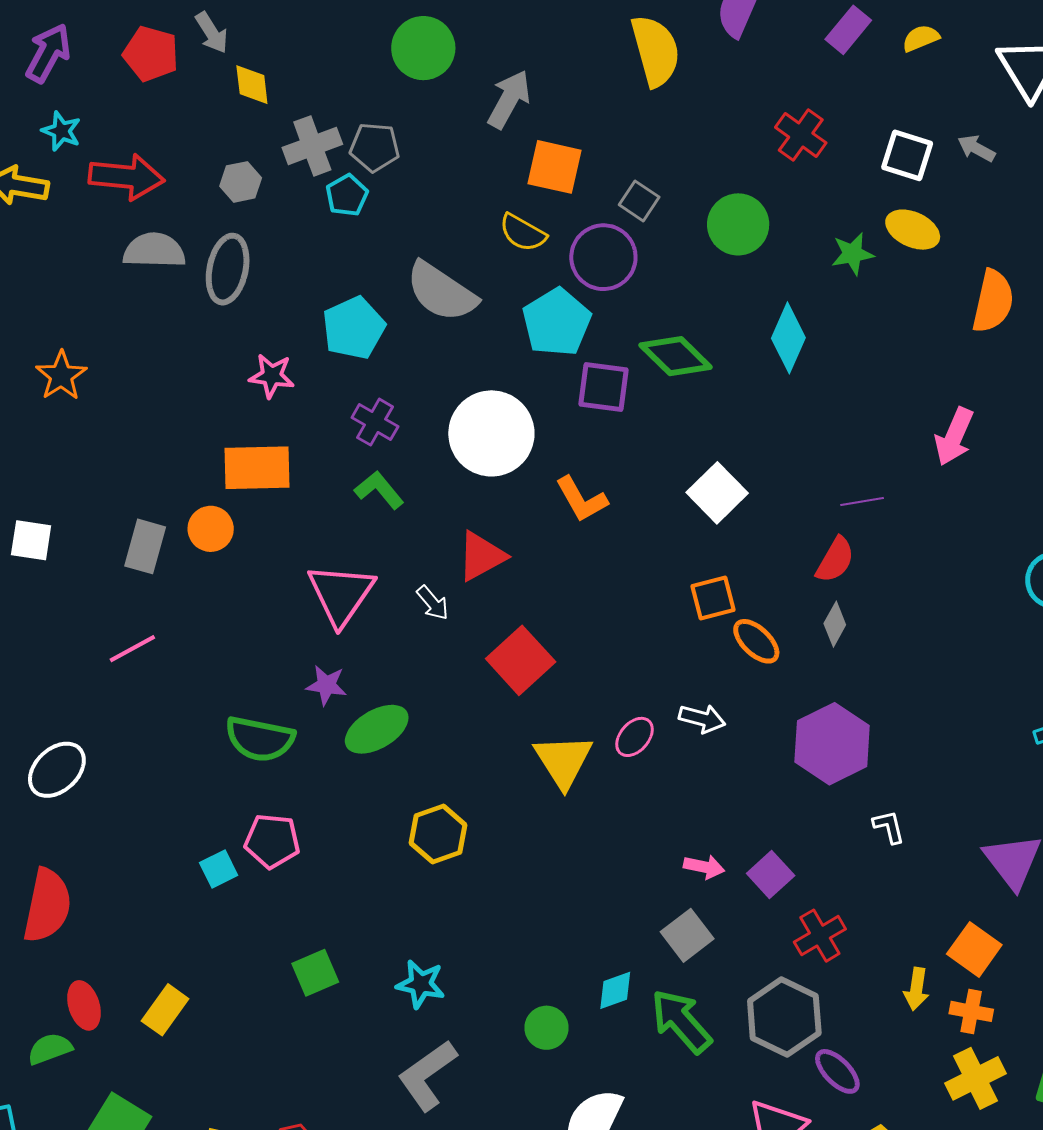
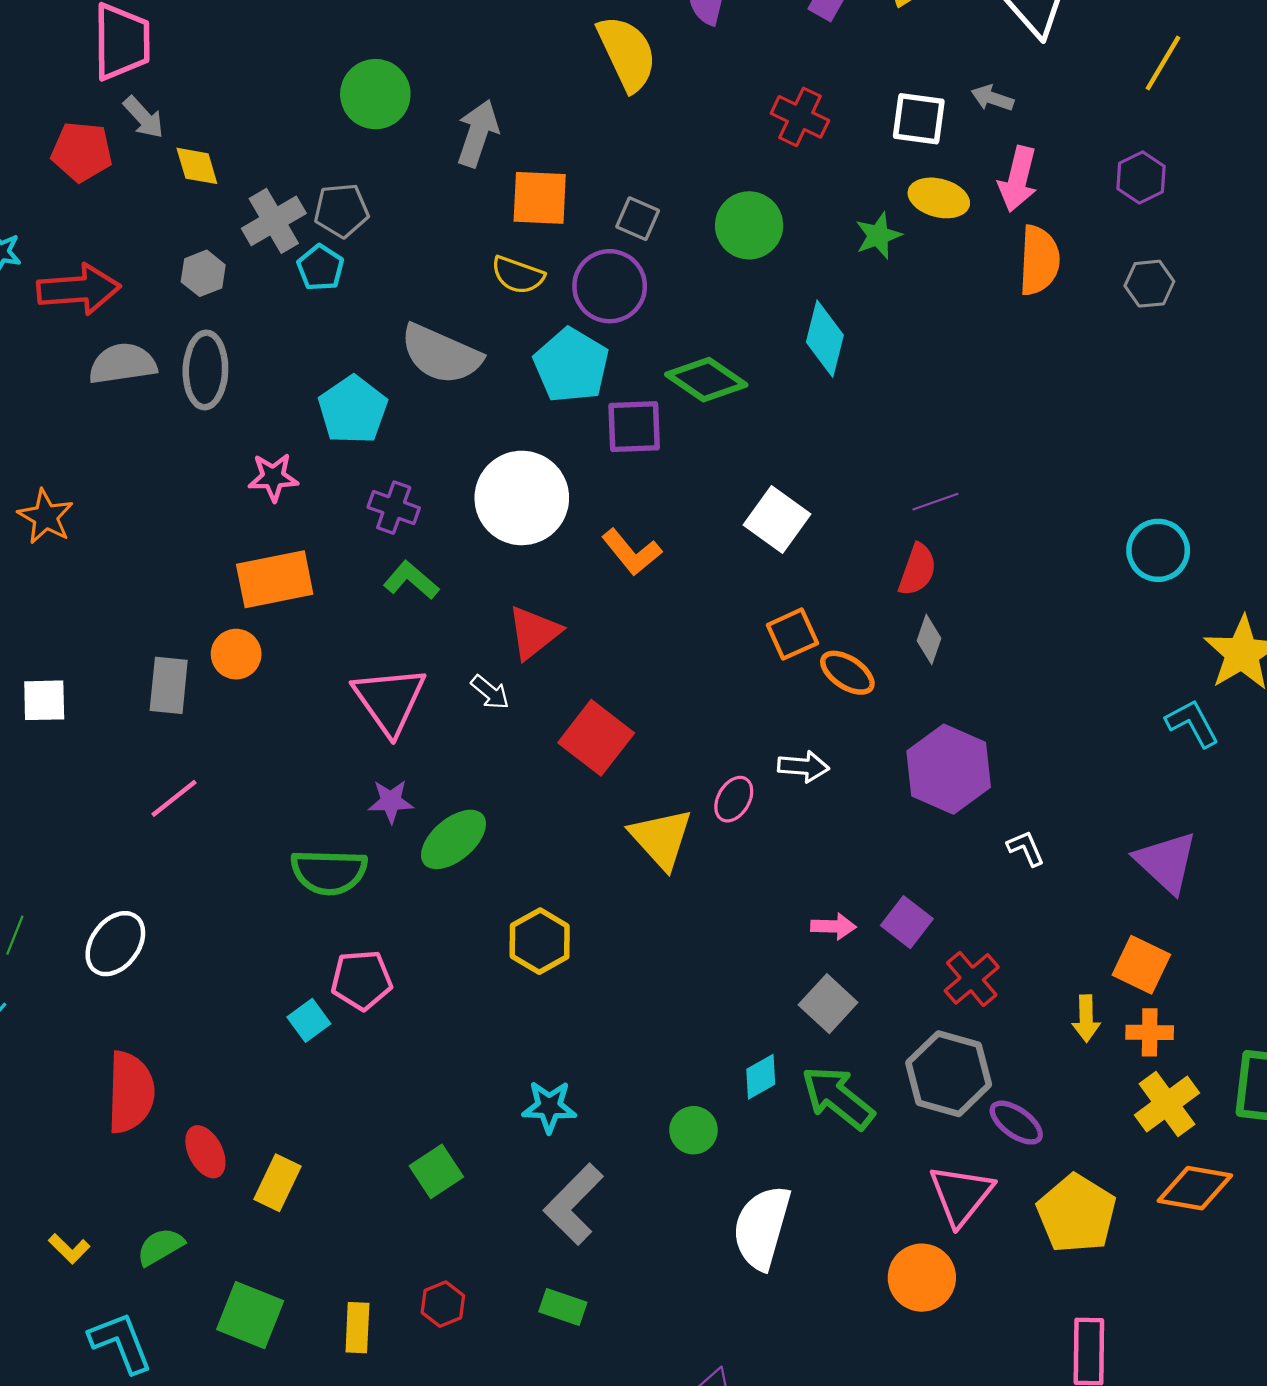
pink arrow: (954, 437) -> (1018, 179), moved
green square: (315, 973) -> (436, 1171), moved
red ellipse: (84, 1005) -> (205, 1152), moved

